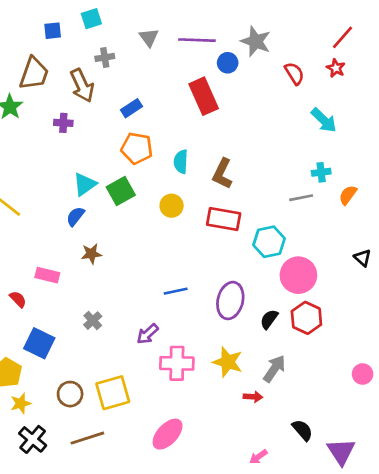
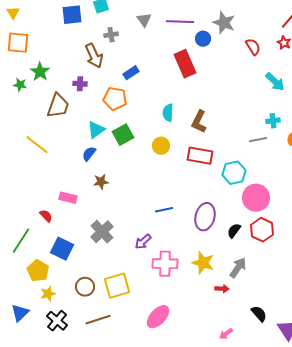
blue square: (53, 31) -> (72, 15), size x1.5
brown trapezoid: (34, 73) -> (58, 106), moved
orange pentagon: (137, 148) -> (115, 99), moved
gray cross: (93, 321) -> (102, 232), size x1.6

